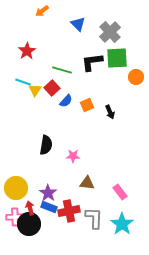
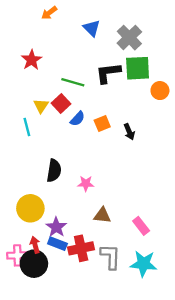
cyan line: (23, 82) -> (27, 127), moved, turned 56
yellow circle: (16, 188) -> (30, 208), moved
cyan star: (122, 224) -> (143, 264), turned -30

